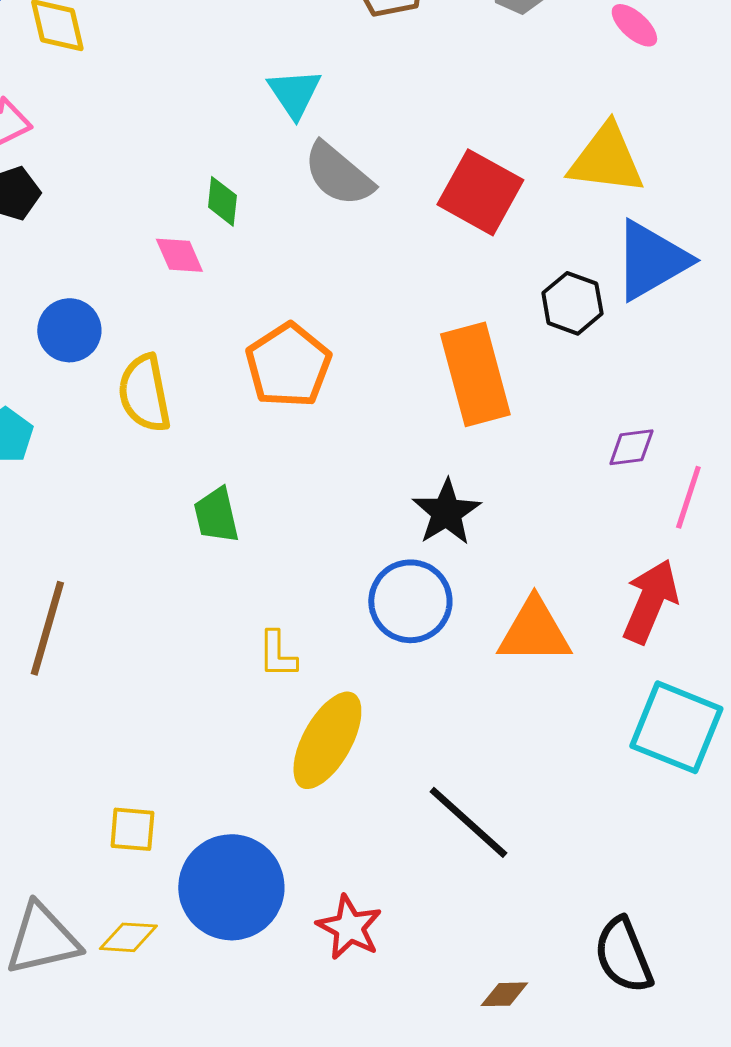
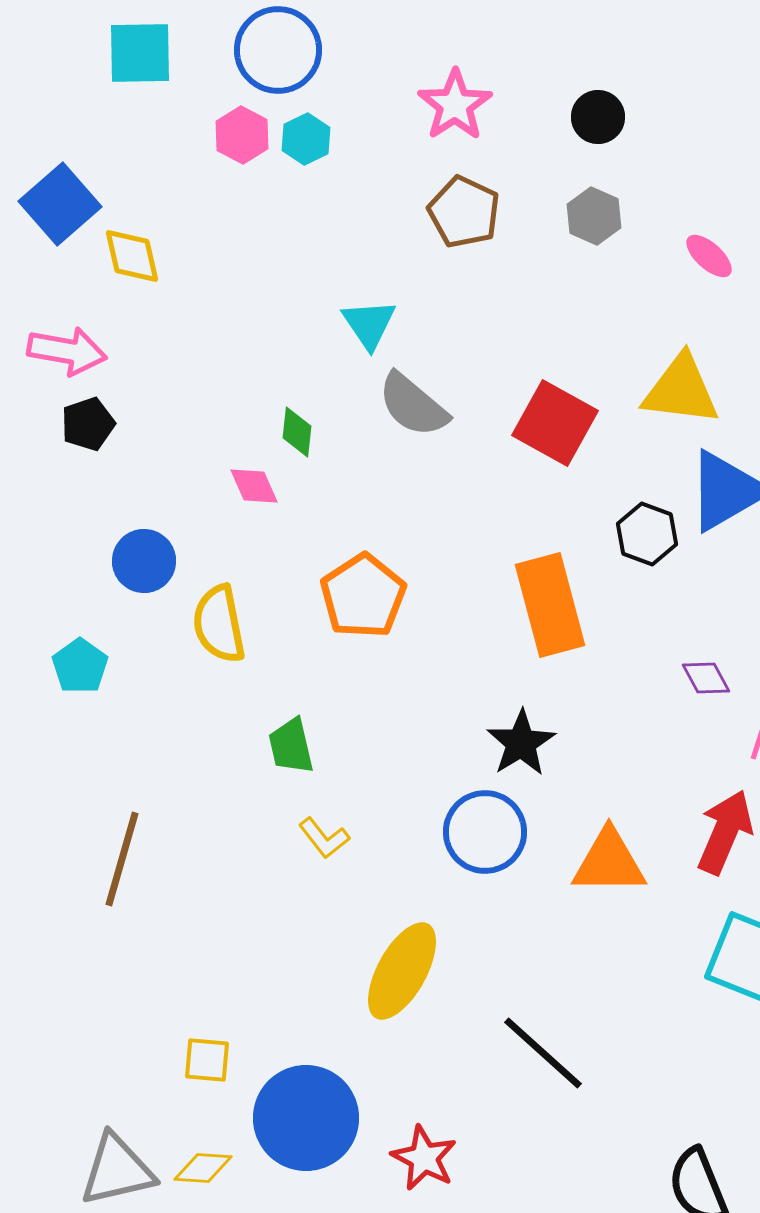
purple diamond: (631, 447) -> (706, 678), turned 69
yellow L-shape: (277, 654) -> (324, 838), moved, turned -38

